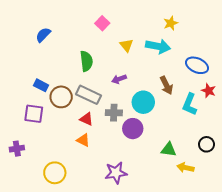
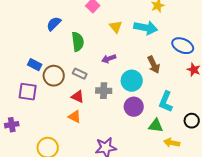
blue semicircle: (43, 35) -> (54, 24), moved
gray rectangle: (88, 95) -> (80, 74), size x0.6
cyan L-shape: (190, 104) -> (166, 102), moved
purple circle: (133, 129) -> (134, 107), moved

